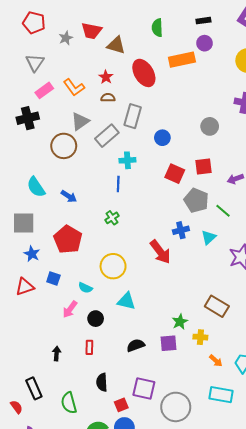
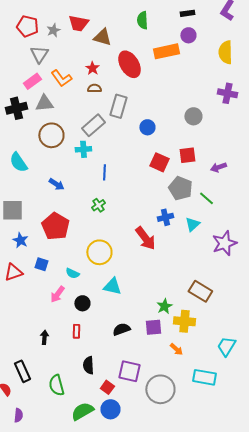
red pentagon: (34, 23) -> (27, 26), moved
gray triangle: (35, 63) -> (39, 54), moved
gray triangle: (80, 121) -> (44, 103), moved, turned 30
cyan cross: (127, 160) -> (83, 149), moved
cyan semicircle: (36, 187) -> (18, 162), moved
yellow cross: (200, 337) -> (184, 321), size x1.5
orange arrow: (216, 361) -> (176, 349), moved
red square: (121, 405) -> (107, 387), turned -32

